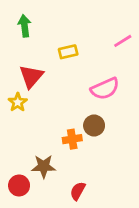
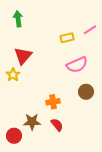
yellow rectangle: (68, 52) -> (67, 38), moved
brown circle: (94, 125) -> (86, 92), moved
red semicircle: (78, 191) -> (57, 125), moved, turned 112

